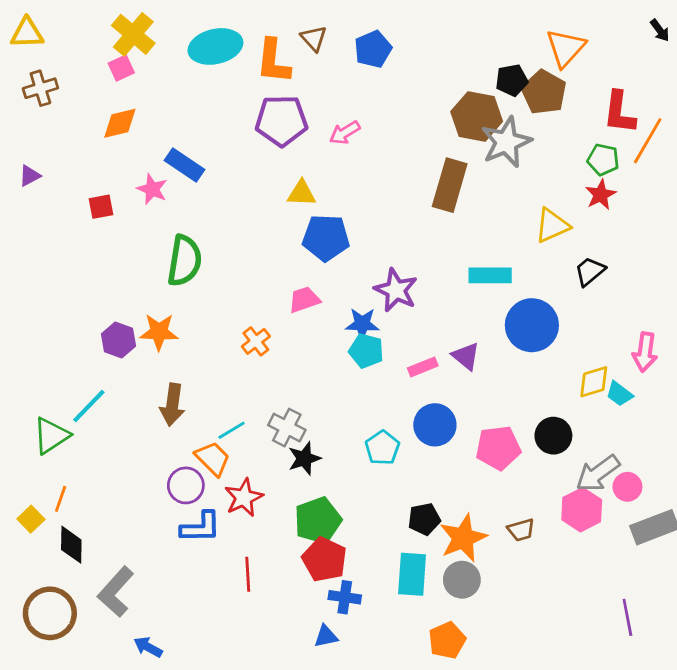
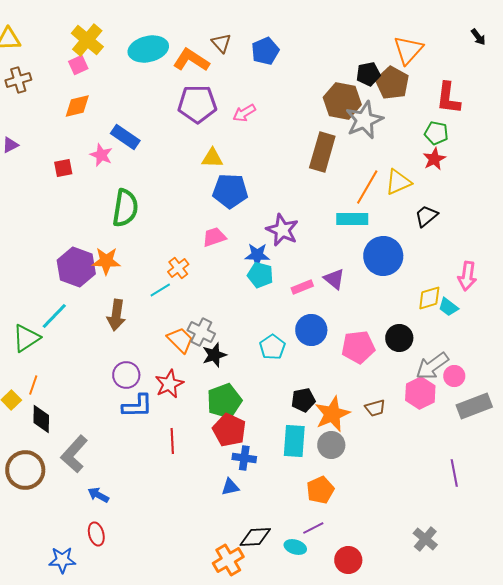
orange L-shape: (273, 61) -> (191, 60), turned 117
orange line: (648, 141) -> (367, 187), moved
purple hexagon: (118, 340) -> (76, 267), size x1.5
cyan line: (232, 430) -> (160, 290), moved
orange trapezoid: (213, 459) -> (180, 340), moved

